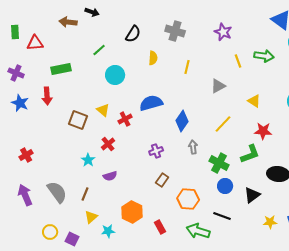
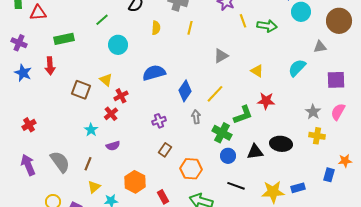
yellow line: (238, 61) -> (243, 21), moved
yellow line: (187, 67) -> (190, 28), moved
red cross: (125, 119) -> (121, 96), moved
yellow line: (223, 124) -> (215, 94), moved
green L-shape: (250, 154) -> (243, 115), moved
black triangle: (252, 195) -> (255, 152), moved, turned 30
black line: (222, 216) -> (236, 186), moved
yellow star: (270, 222) -> (273, 192), size x1.6

